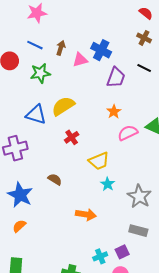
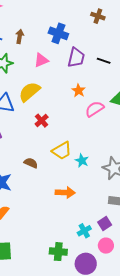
pink triangle: (80, 60) -> (41, 60), moved
black line: (144, 68) -> (104, 61), moved
yellow trapezoid: (99, 161) -> (62, 151), moved

